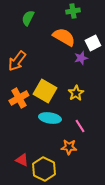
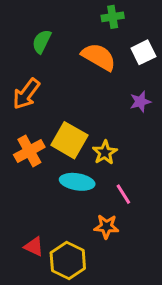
green semicircle: (28, 18) -> (42, 41), moved
white square: (93, 43) -> (143, 52), moved
purple star: (81, 58) -> (140, 102), moved
yellow star: (76, 93) -> (105, 153), moved

